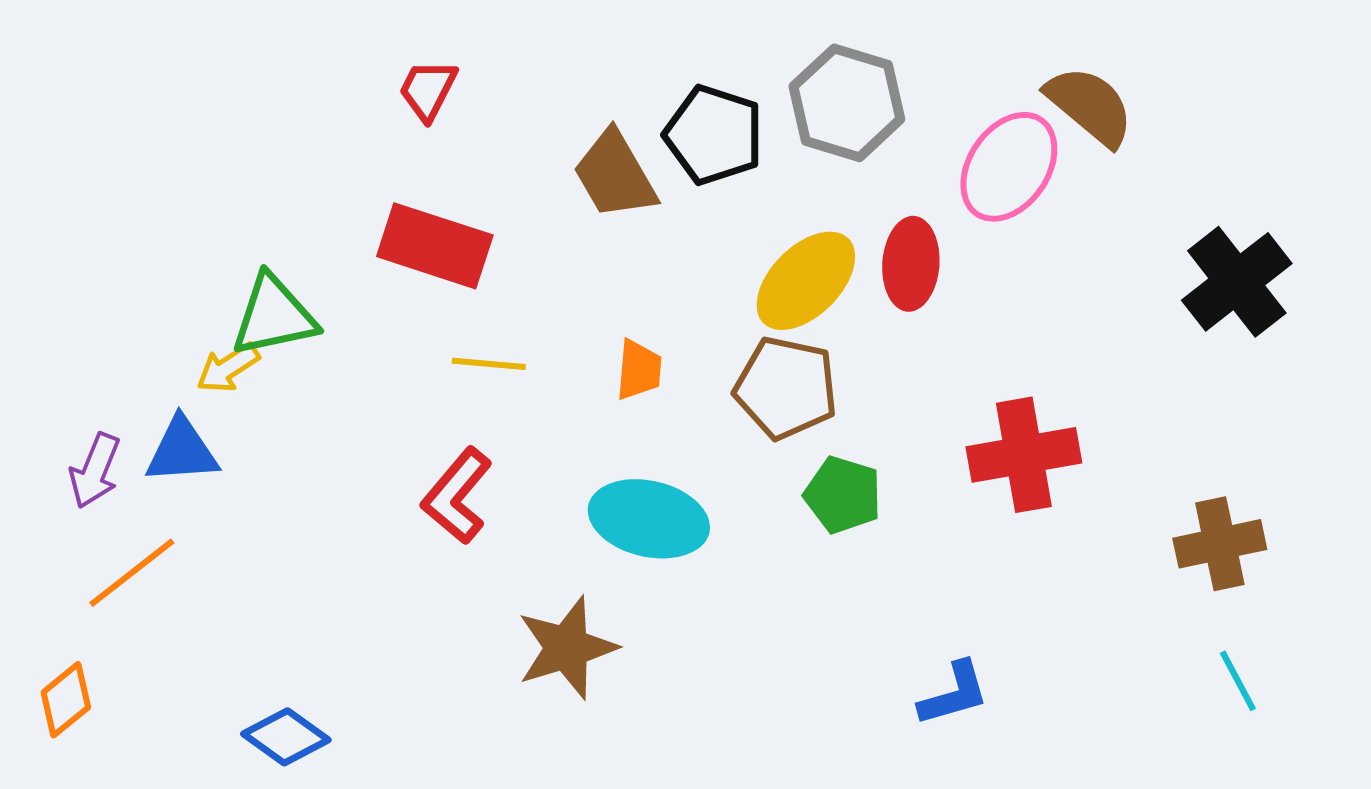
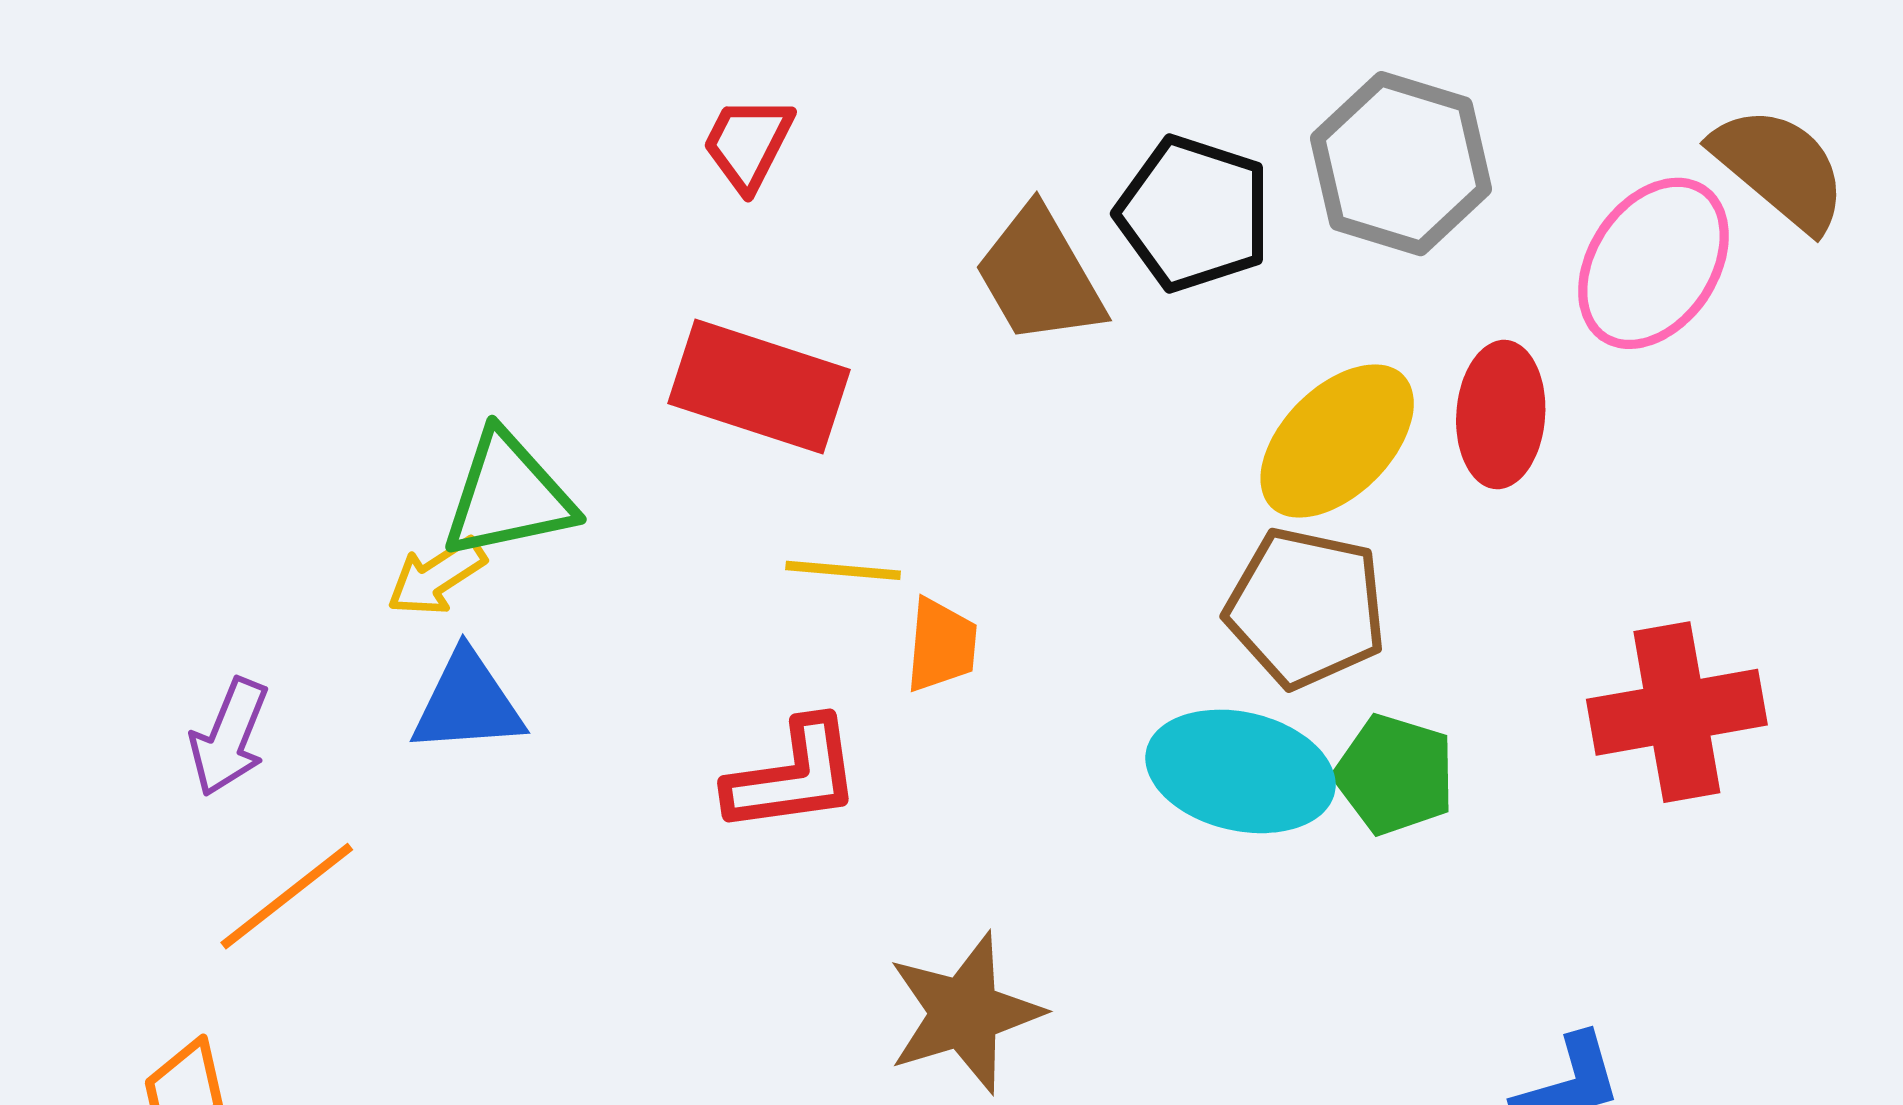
orange trapezoid: (639, 370) -> (941, 645), moved
blue triangle: (182, 451) -> (468, 703), moved
red L-shape: (457, 496) -> (793, 776), turned -138
cyan ellipse: (649, 519) -> (1240, 771), moved

